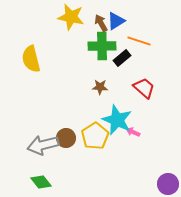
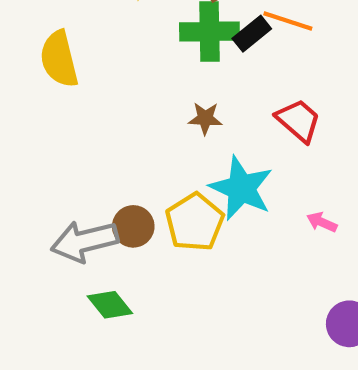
black rectangle: (122, 58) -> (252, 34), moved
pink arrow: (133, 132) -> (322, 222), moved
green diamond: (41, 182) -> (110, 305), moved

